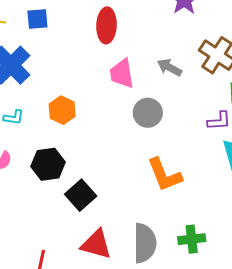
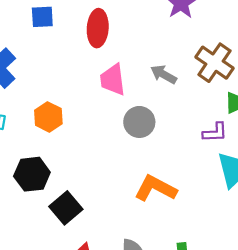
blue square: (37, 19) -> (42, 17), moved
orange L-shape: (164, 175) -> (155, 188), turned 138

